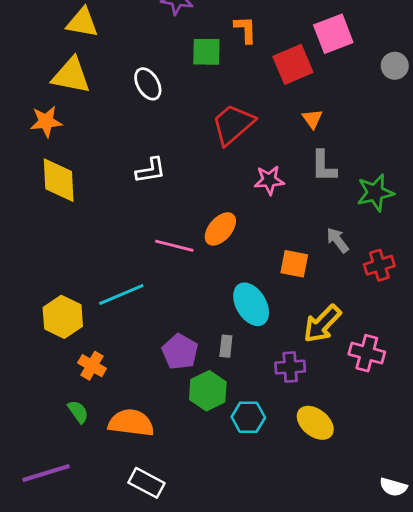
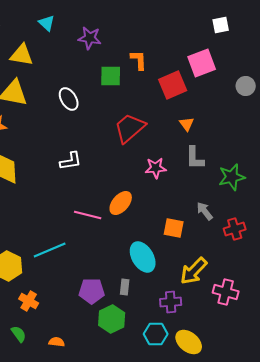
purple pentagon: (180, 352) -> (92, 291), turned -30
cyan hexagon: (248, 417) -> (156, 334), moved
orange semicircle: (131, 423) -> (57, 342), size x0.5

